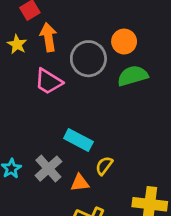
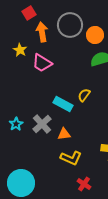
yellow star: (17, 44) -> (20, 50), moved
gray circle: (88, 59) -> (70, 25), moved
yellow semicircle: (104, 166) -> (84, 95), moved

